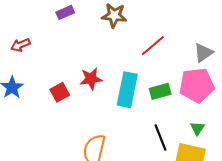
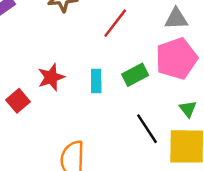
gray triangle: (203, 53) -> (176, 19), turned 45
cyan rectangle: (127, 90) -> (96, 81), size x0.6

